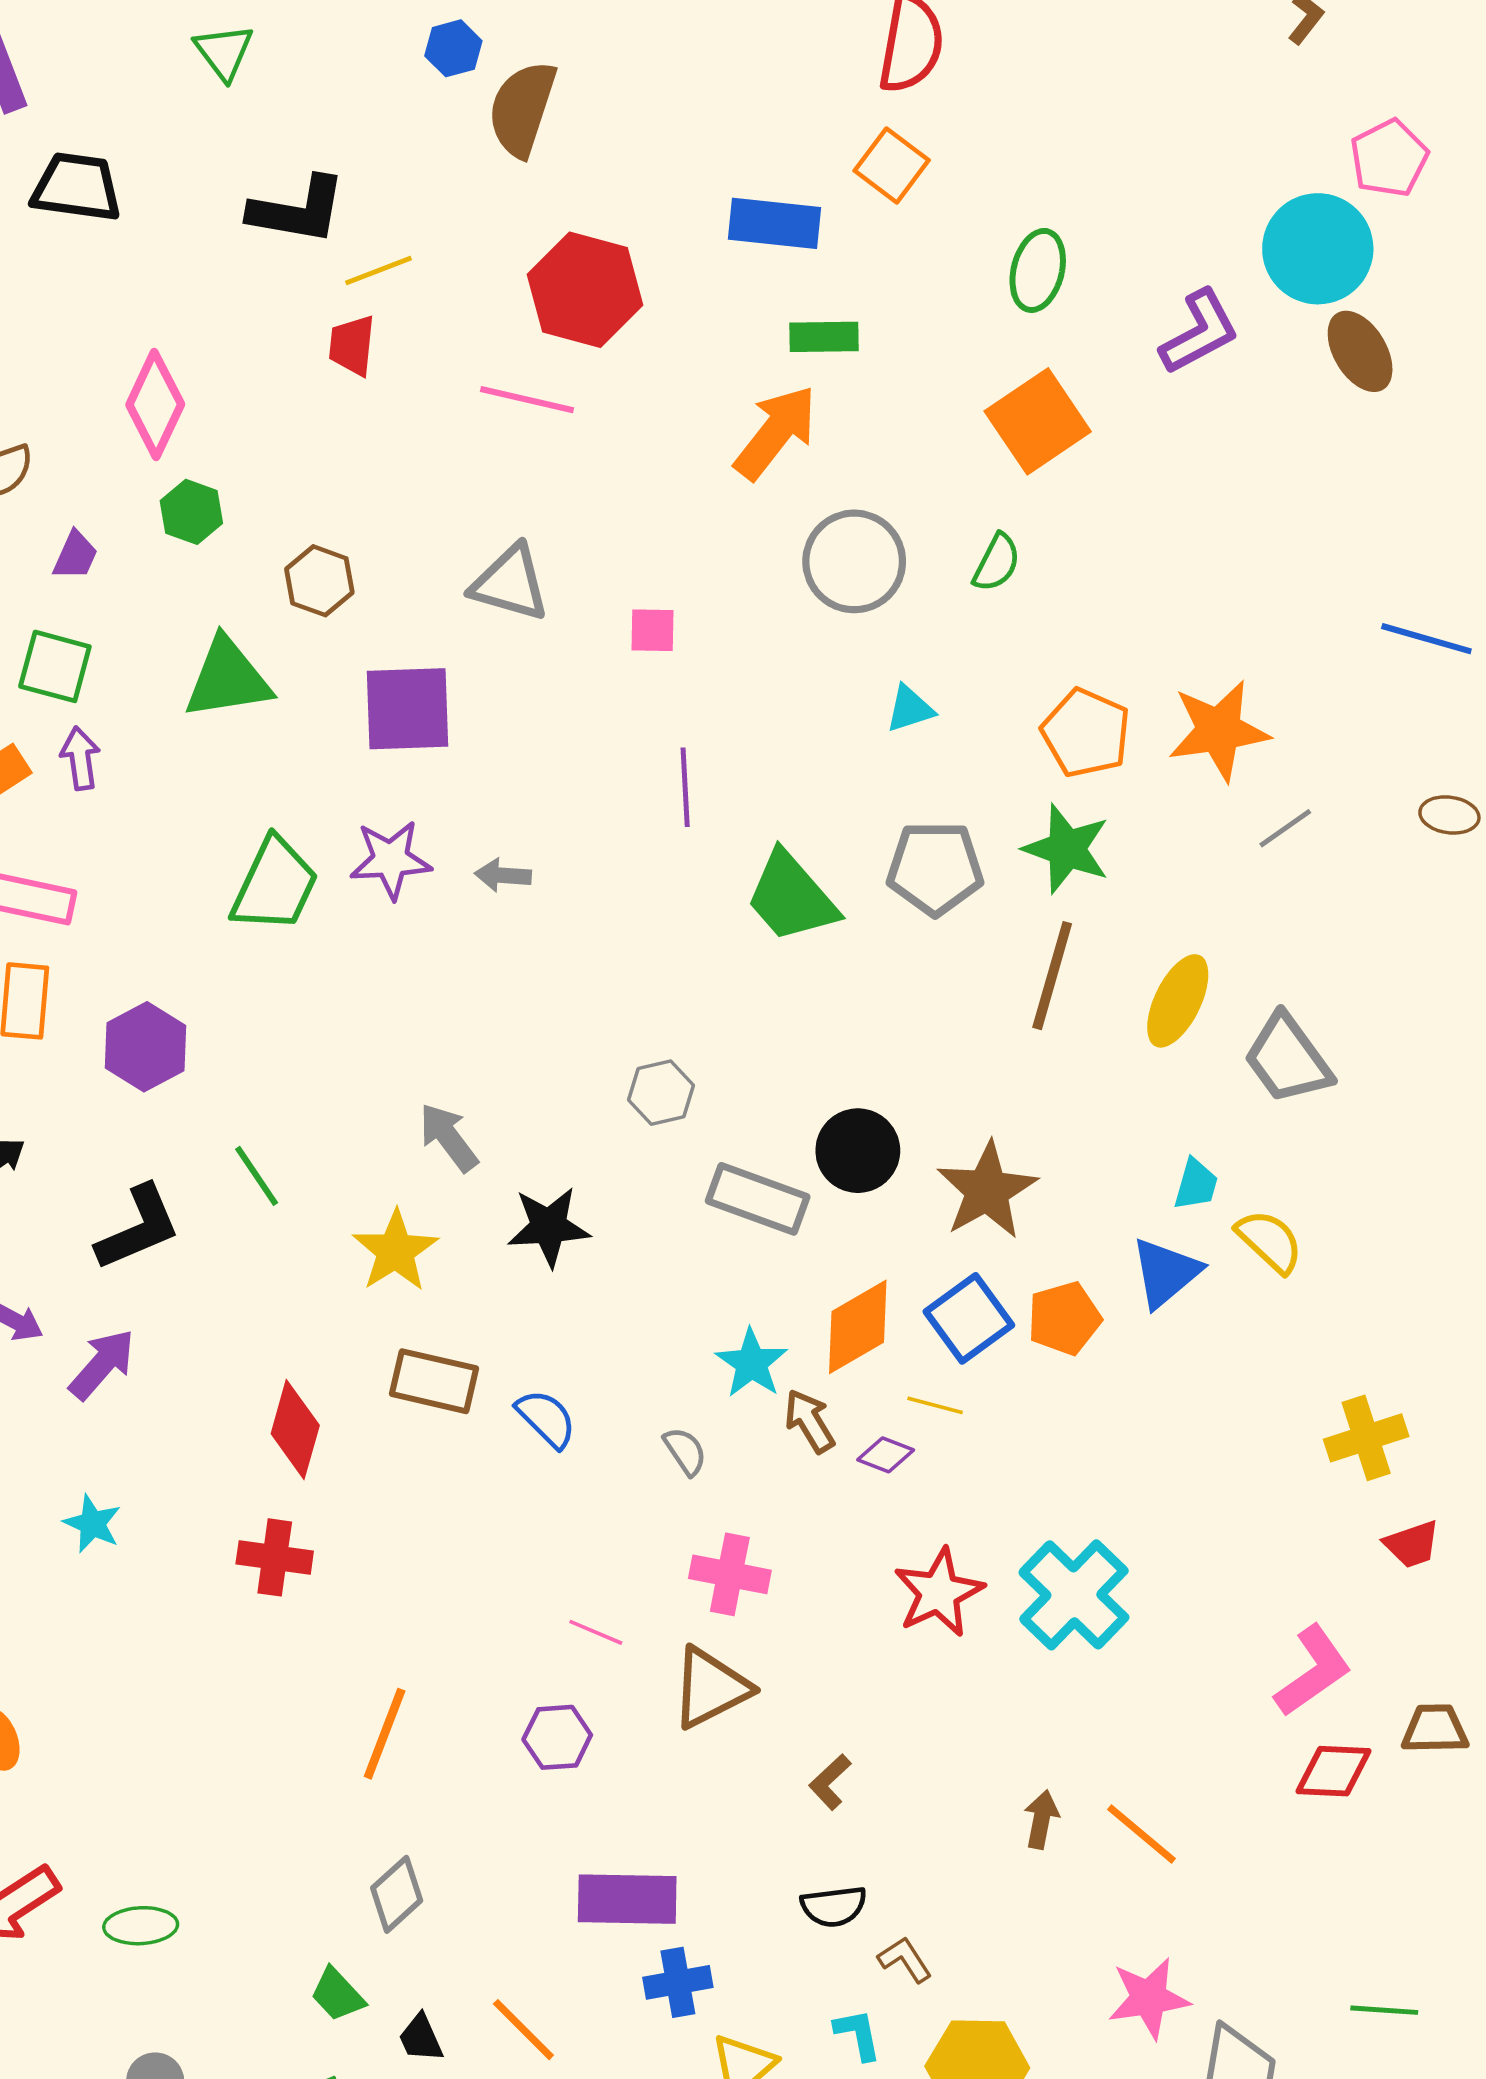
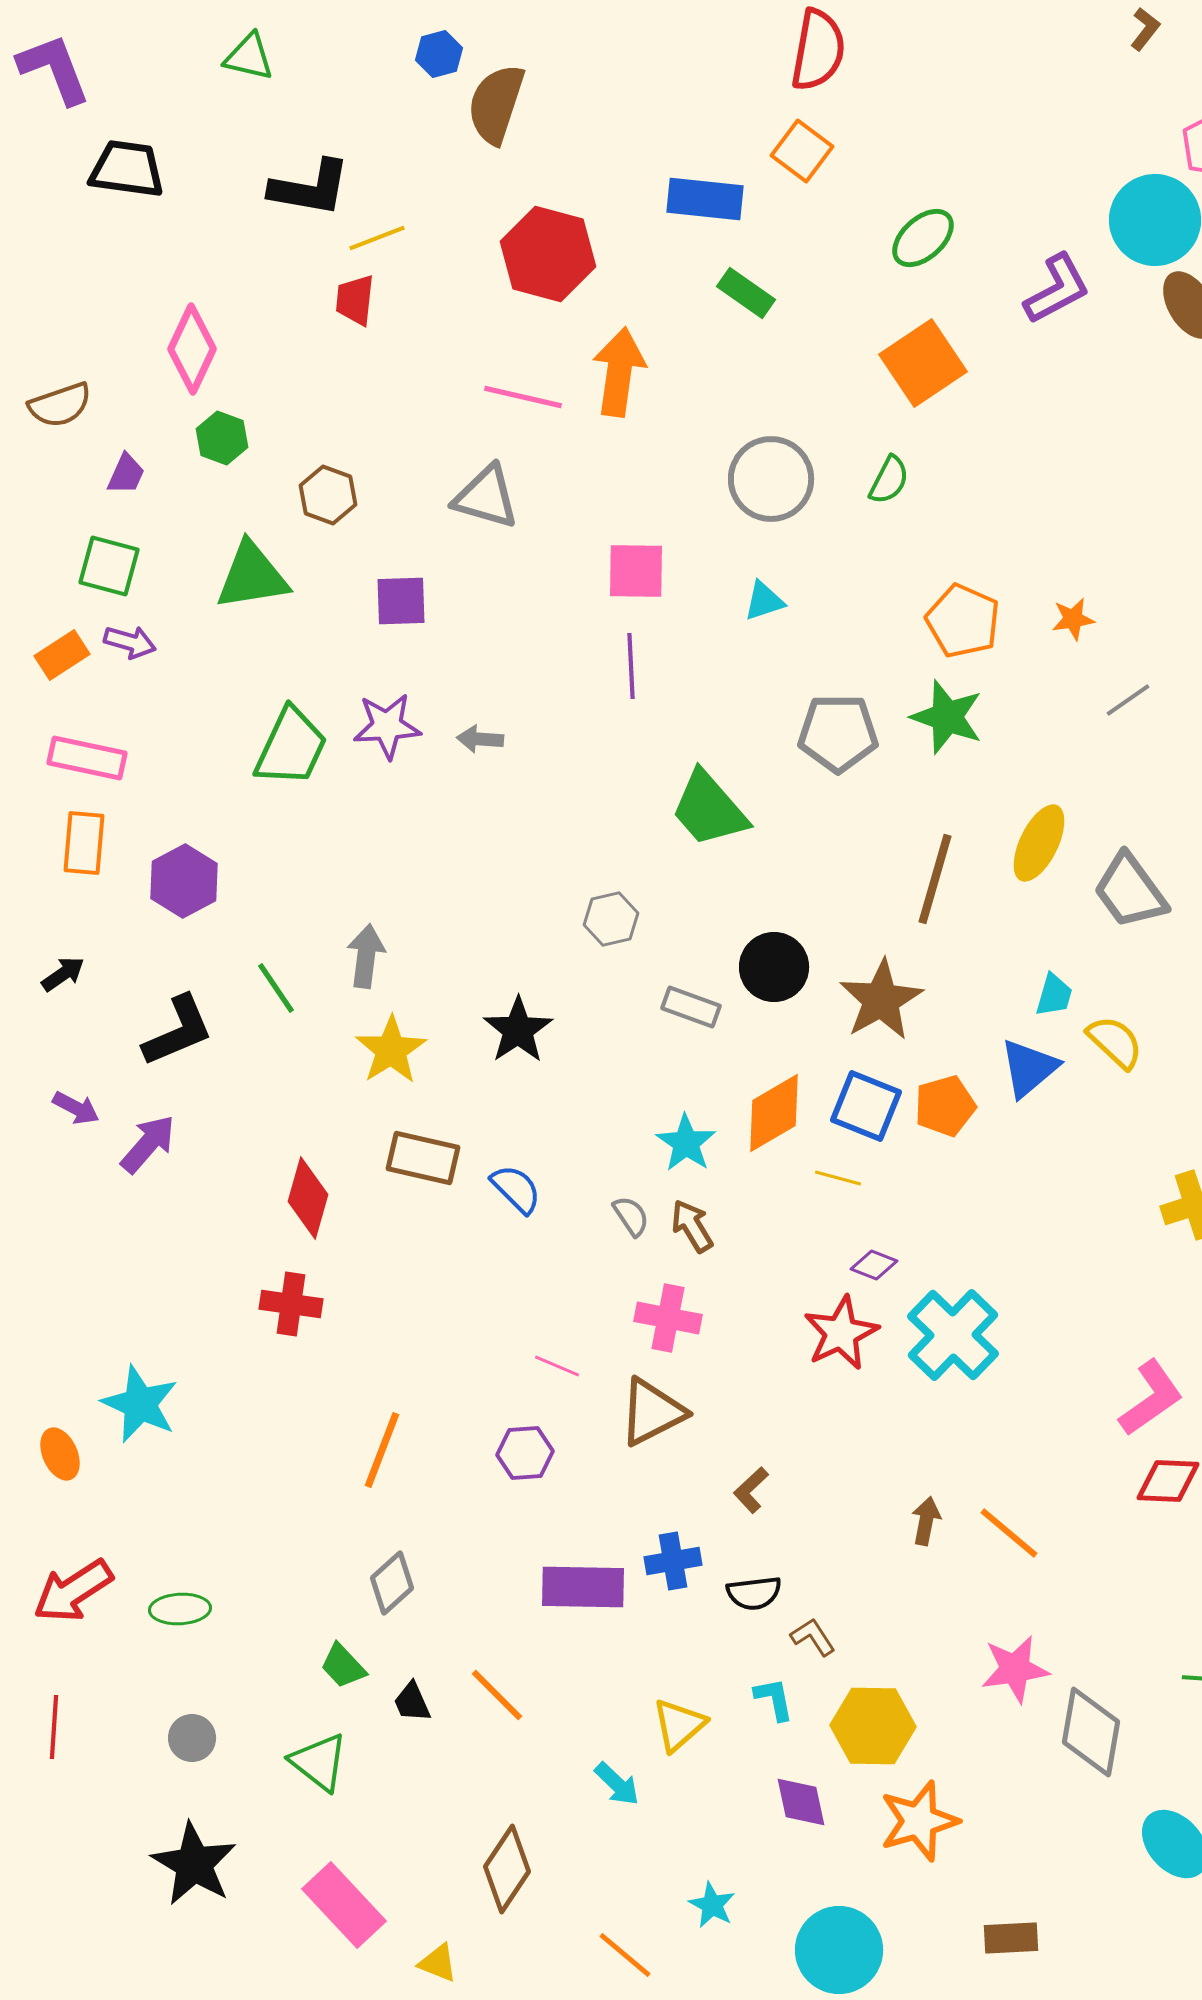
green triangle: (224, 52) -> (249, 57), turned -40
green ellipse: (1038, 270) -> (923, 238), turned 34
green rectangle: (824, 337) -> (746, 293), turned 36
pink line: (527, 400) -> (523, 397), moved
orange arrow: (776, 432) -> (619, 372), moved, turned -30
pink square: (653, 630) -> (636, 571), moved, size x1.5
purple square: (407, 709) -> (401, 601), size x0.7
cyan triangle: (910, 709) -> (764, 601), moved
orange star: (1219, 730) -> (1073, 619), size x0.5
purple arrow: (80, 758) -> (130, 642), turned 114
green trapezoid: (791, 897) -> (709, 809), moved
brown line: (1052, 976) -> (935, 879), moved
gray arrow: (449, 1137) -> (366, 956), moved, turned 44
gray rectangle: (758, 1199) -> (691, 1007), size x0.7
black star: (549, 1227) -> (518, 1030), turned -30
blue square: (969, 1318) -> (866, 1106), turned -32
brown arrow: (810, 1421) -> (692, 1226), moved
purple diamond: (886, 1455) -> (874, 1265), moved
cyan star: (92, 1524) -> (140, 1404), moved, size x1.6
blue cross: (678, 1982) -> (673, 1561), moved

